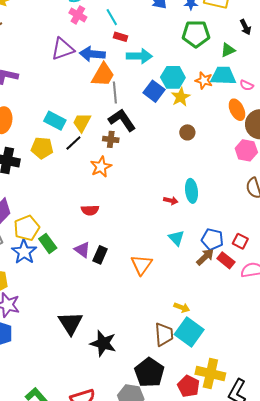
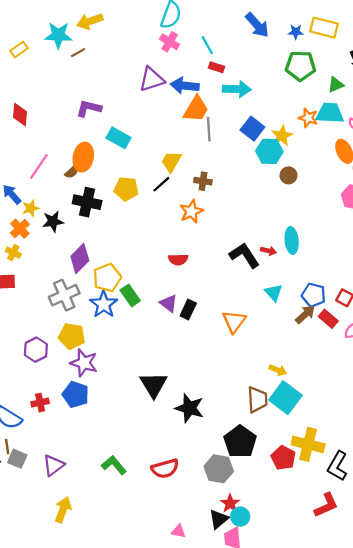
cyan hexagon: (173, 77) -> (269, 151), moved
black L-shape: (122, 120) -> (244, 255), moved
cyan rectangle: (55, 121) -> (119, 138), moved

